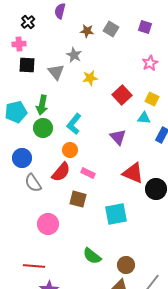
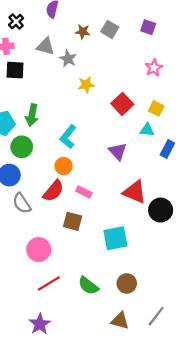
gray triangle: (56, 72) -> (45, 46), moved, turned -36
green circle: (43, 128) -> (22, 147), moved
brown circle: (126, 265) -> (127, 283), moved
red line: (34, 266) -> (49, 283), moved, turned -35

